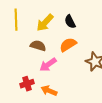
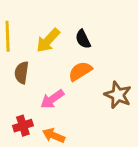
brown semicircle: (38, 46) -> (22, 73), moved, turned -98

